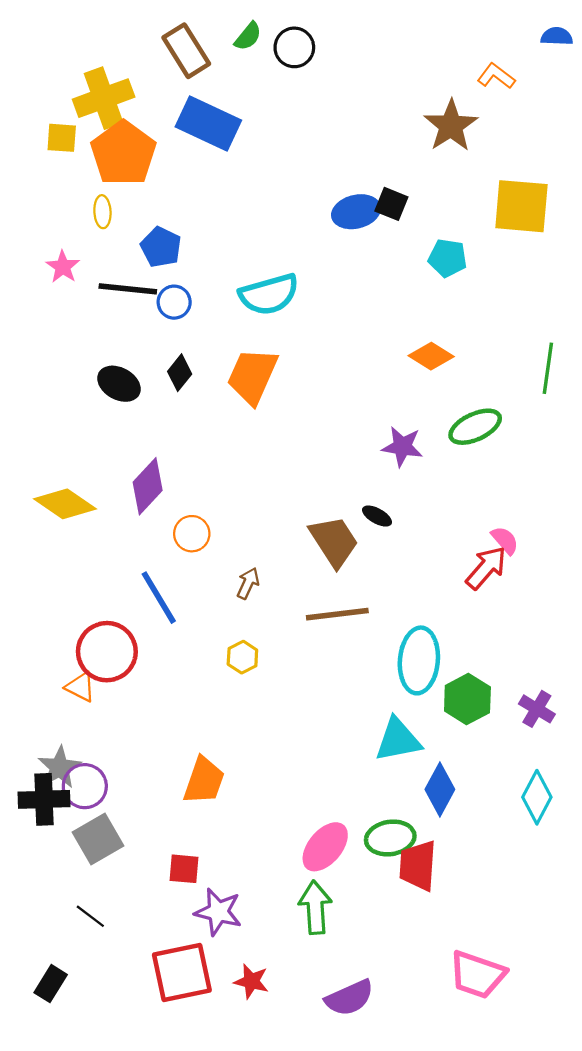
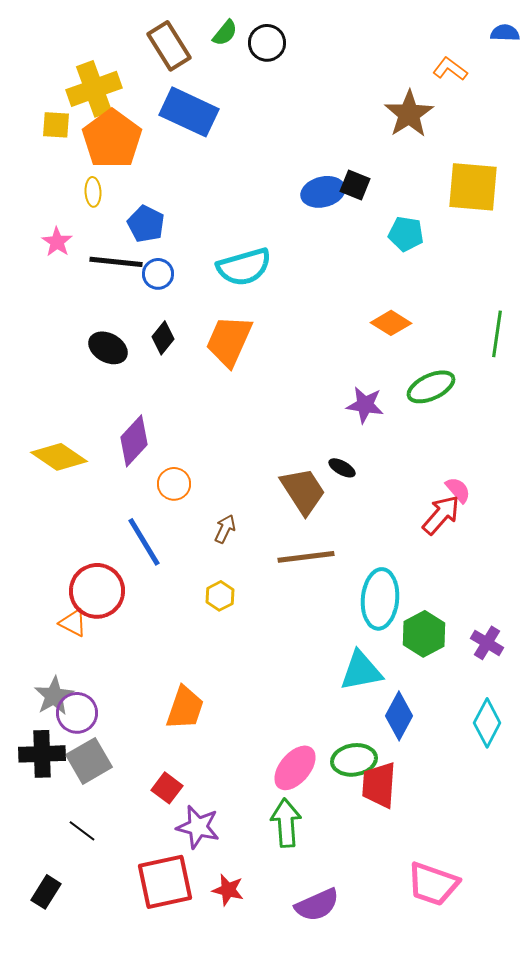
black cross: (44, 799) -> (42, 754), moved
red square: (184, 869) -> (167, 788), turned 32

